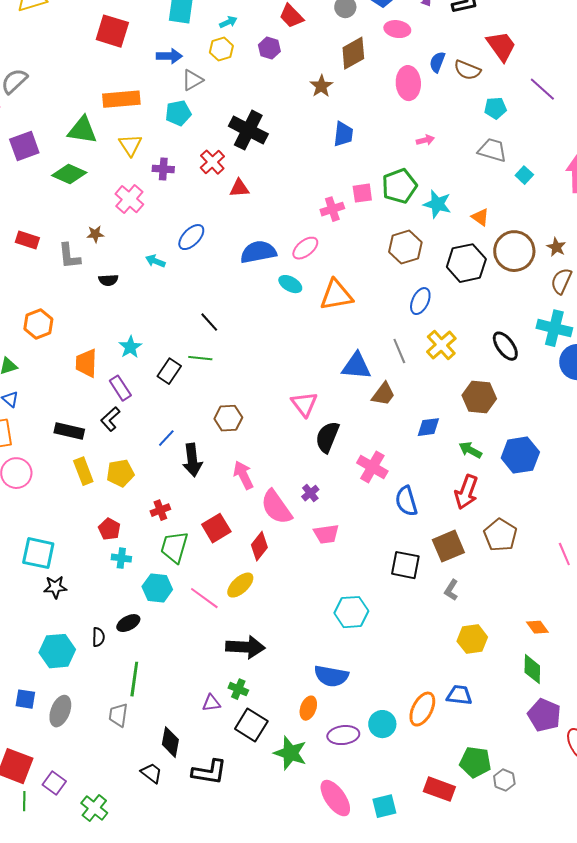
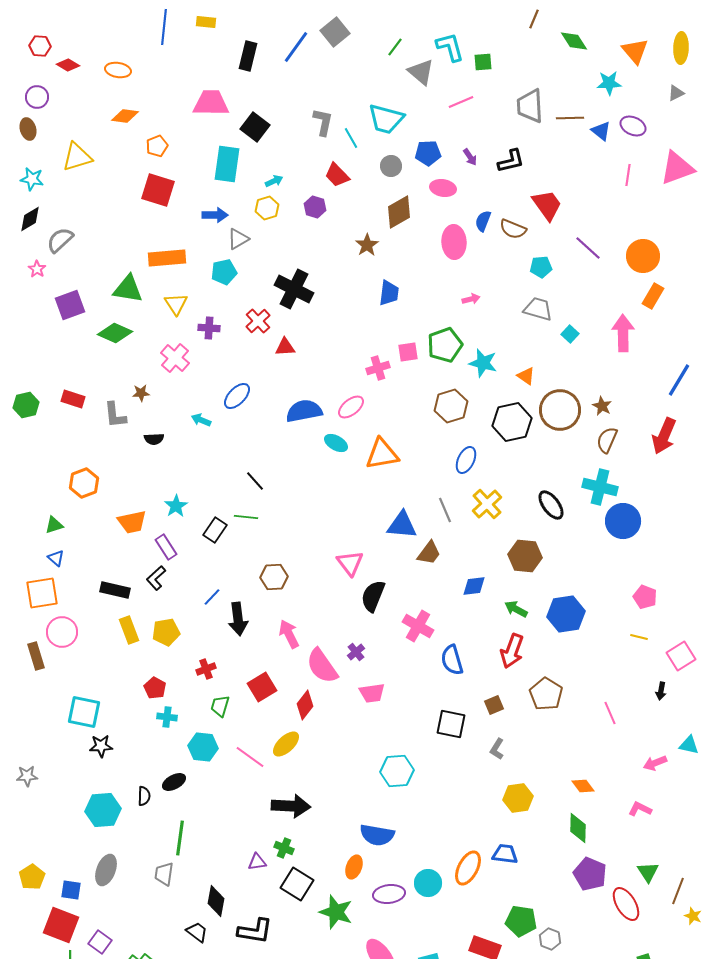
orange trapezoid: (86, 363) -> (132, 522), turned -104
brown square: (448, 546) -> (494, 705), size x0.6
green trapezoid: (174, 547) -> (220, 706), size x0.7
blue square: (25, 699) -> (71, 890), moved

